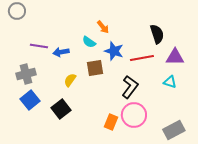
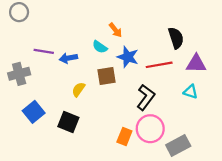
gray cross: (26, 74) -> (19, 74), moved
black square: (61, 109) -> (68, 122), turned -30
gray rectangle: (174, 130) -> (178, 146), moved

